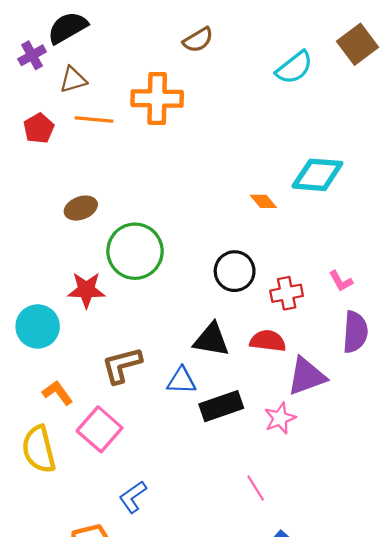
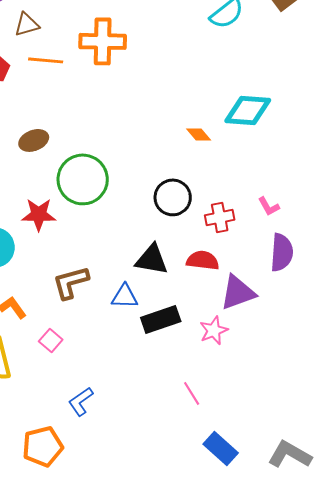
pink square: (100, 429) -> (51, 340), size x0.6

